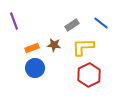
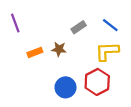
yellow L-shape: (83, 47) -> (107, 51), moved
blue circle: (35, 68) -> (66, 87), moved

